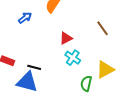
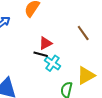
black line: (34, 67) -> (41, 54), moved

